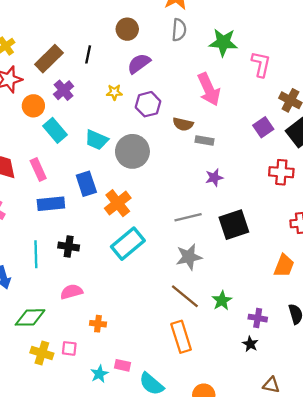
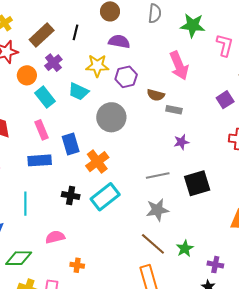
purple semicircle: (139, 64) -> (119, 42), turned 45
yellow star: (114, 92) -> (97, 66), size x1.6
cyan trapezoid: (97, 140) -> (79, 91), moved
pink rectangle: (38, 170) -> (41, 130), moved
black cross: (69, 247) -> (71, 196), moved

